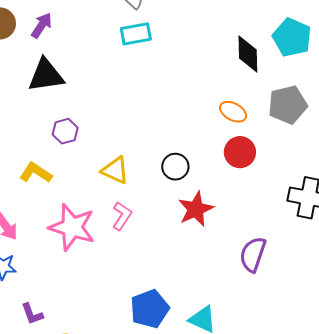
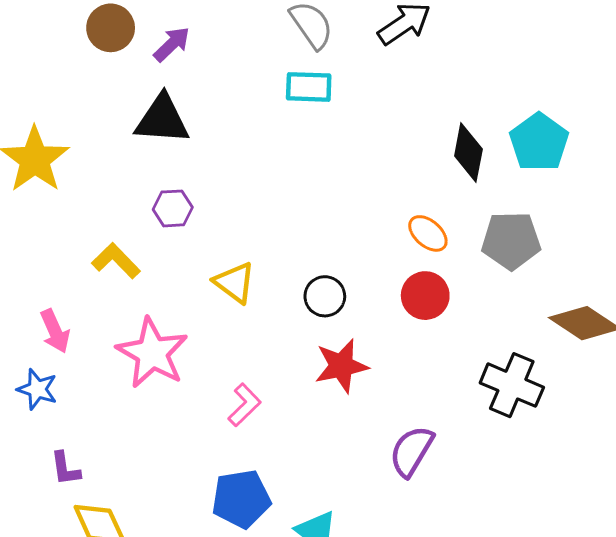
pink L-shape: (122, 216) -> (244, 405), moved

